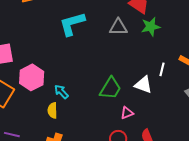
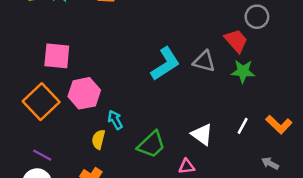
cyan L-shape: (72, 24) -> (165, 64), moved, turned 148
white triangle: (143, 85) -> (202, 134), moved
green trapezoid: (111, 88) -> (151, 144), moved

